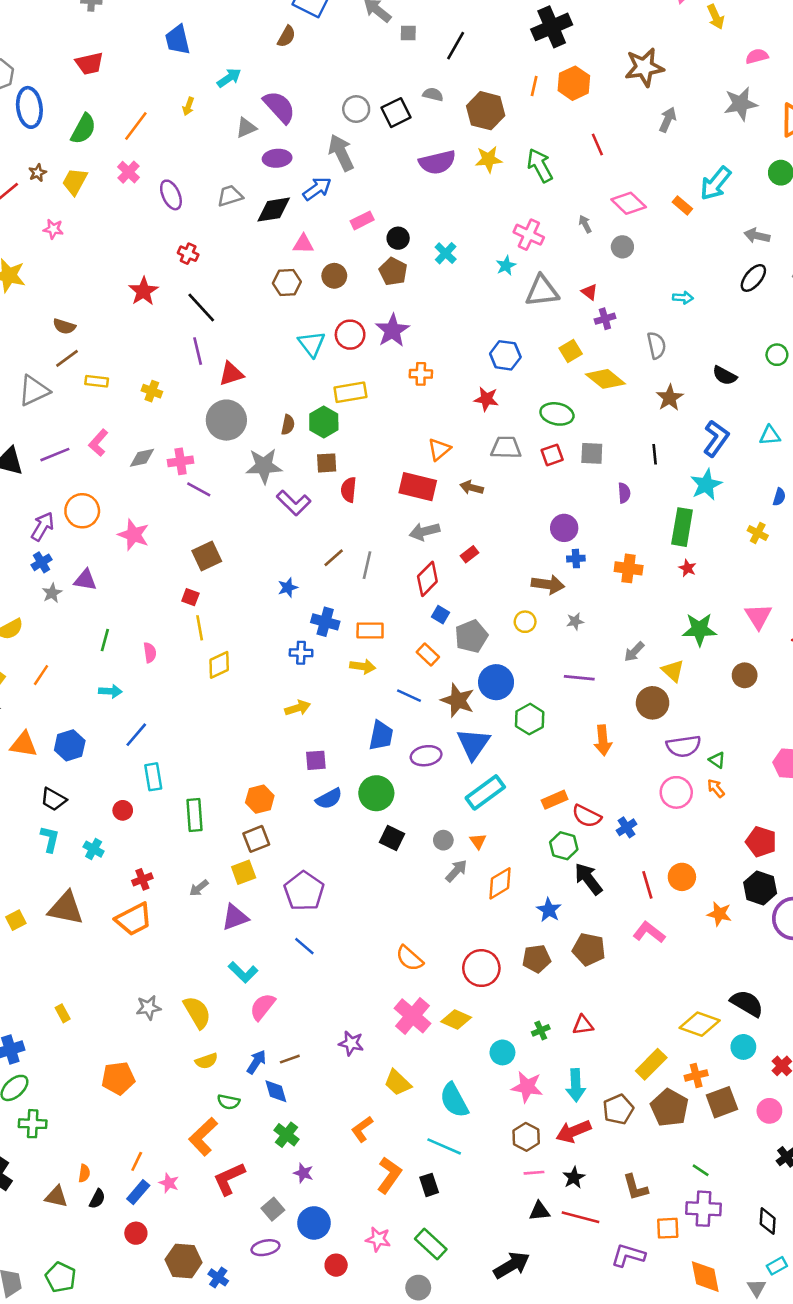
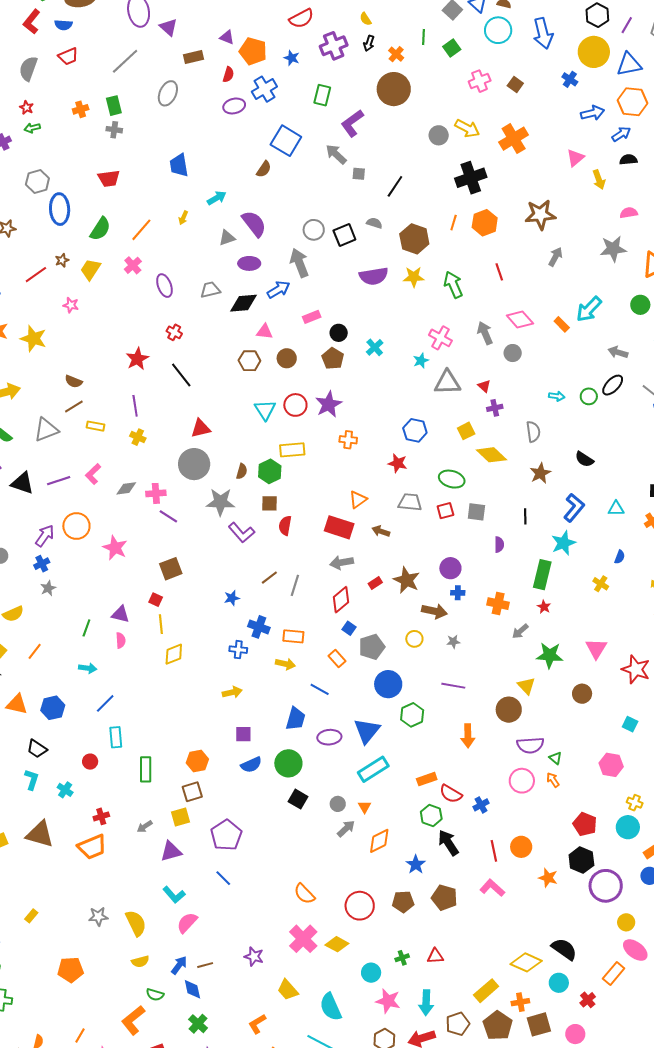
gray arrow: (585, 224) -> (485, 333), size x1.6
purple line: (198, 351) -> (135, 406), moved
green circle: (777, 355) -> (589, 396), moved
purple triangle: (85, 580) -> (120, 614), moved
gray arrow: (634, 652) -> (520, 631), moved
brown star: (458, 700) -> (407, 580), moved
yellow rectangle: (63, 1013) -> (31, 916), turned 64

